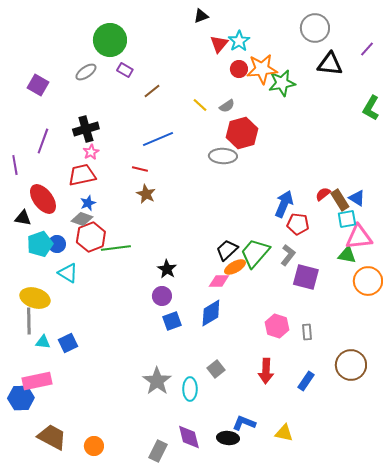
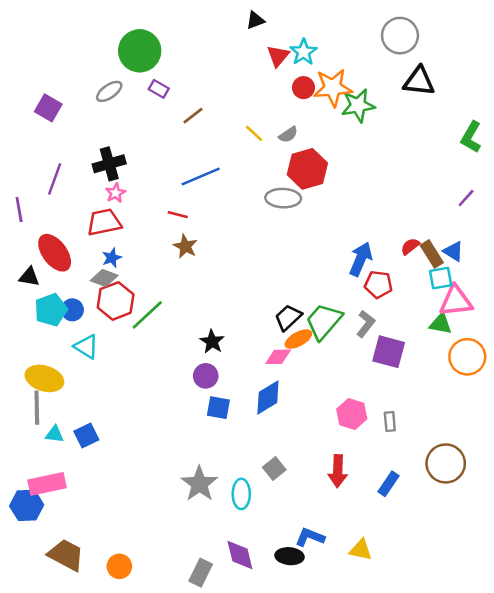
purple line: (367, 49) -> (466, 198), moved
green line: (116, 248) -> (147, 315), turned -36
blue square: (172, 321) -> (218, 408), turned 30

